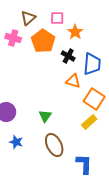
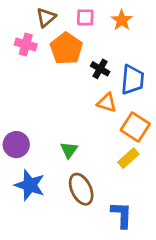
orange star: (75, 32) -> (122, 20), moved
blue star: (16, 142) -> (30, 185), size x1.6

